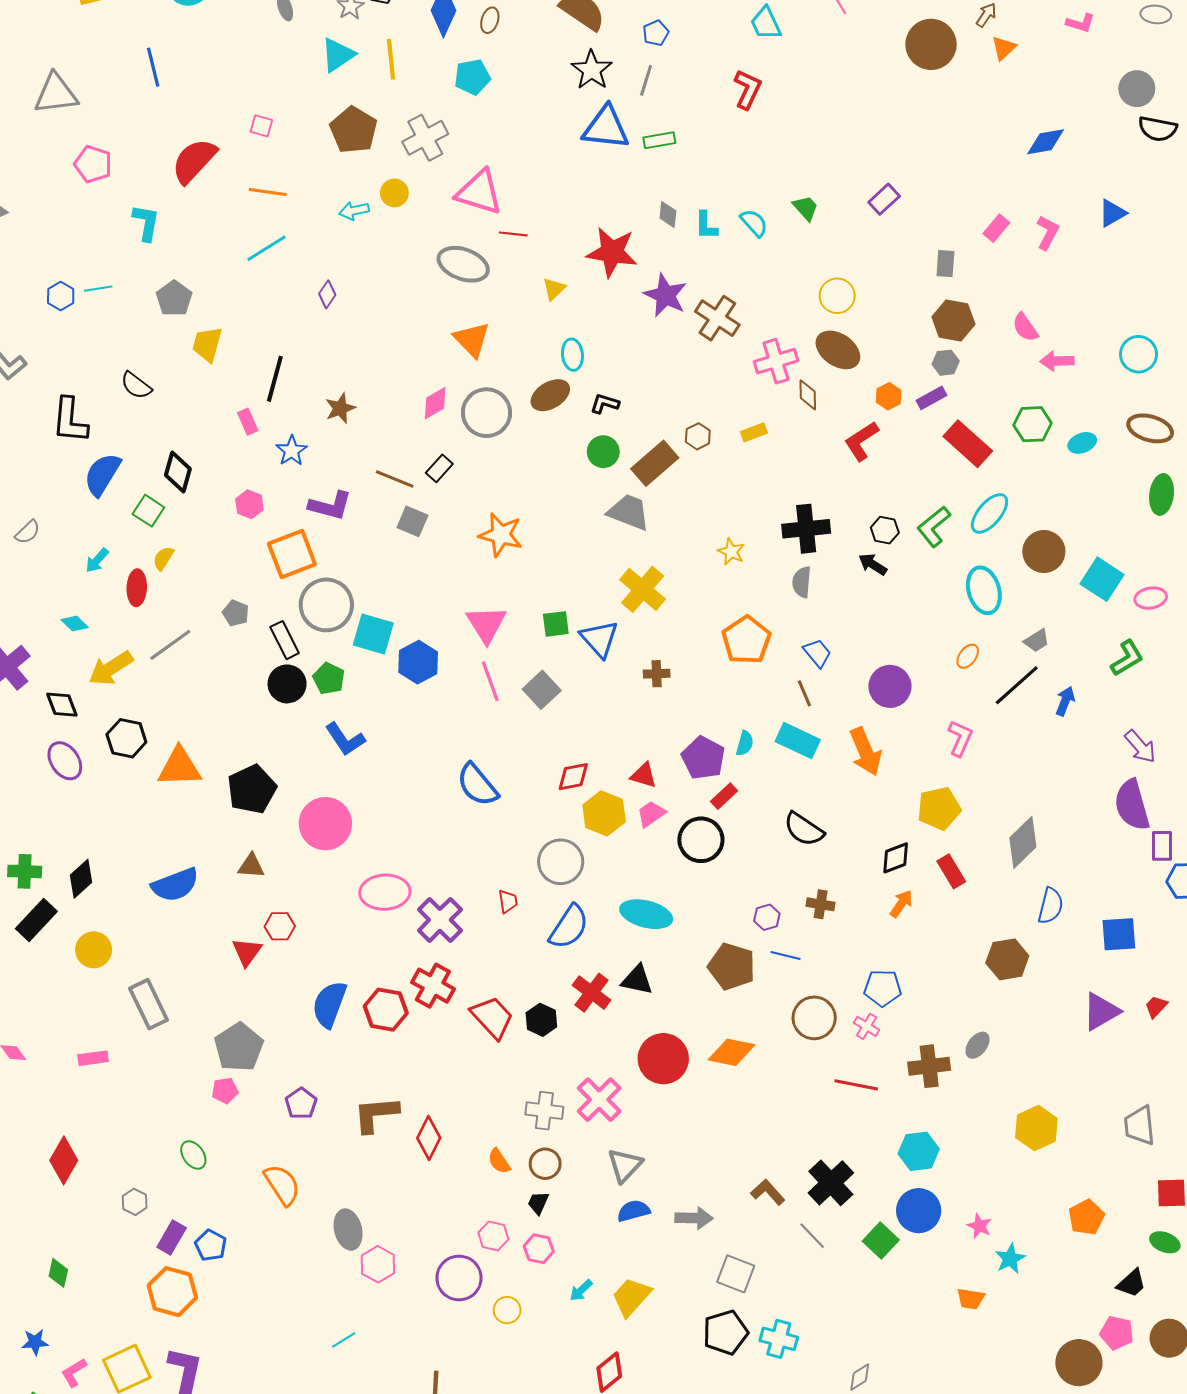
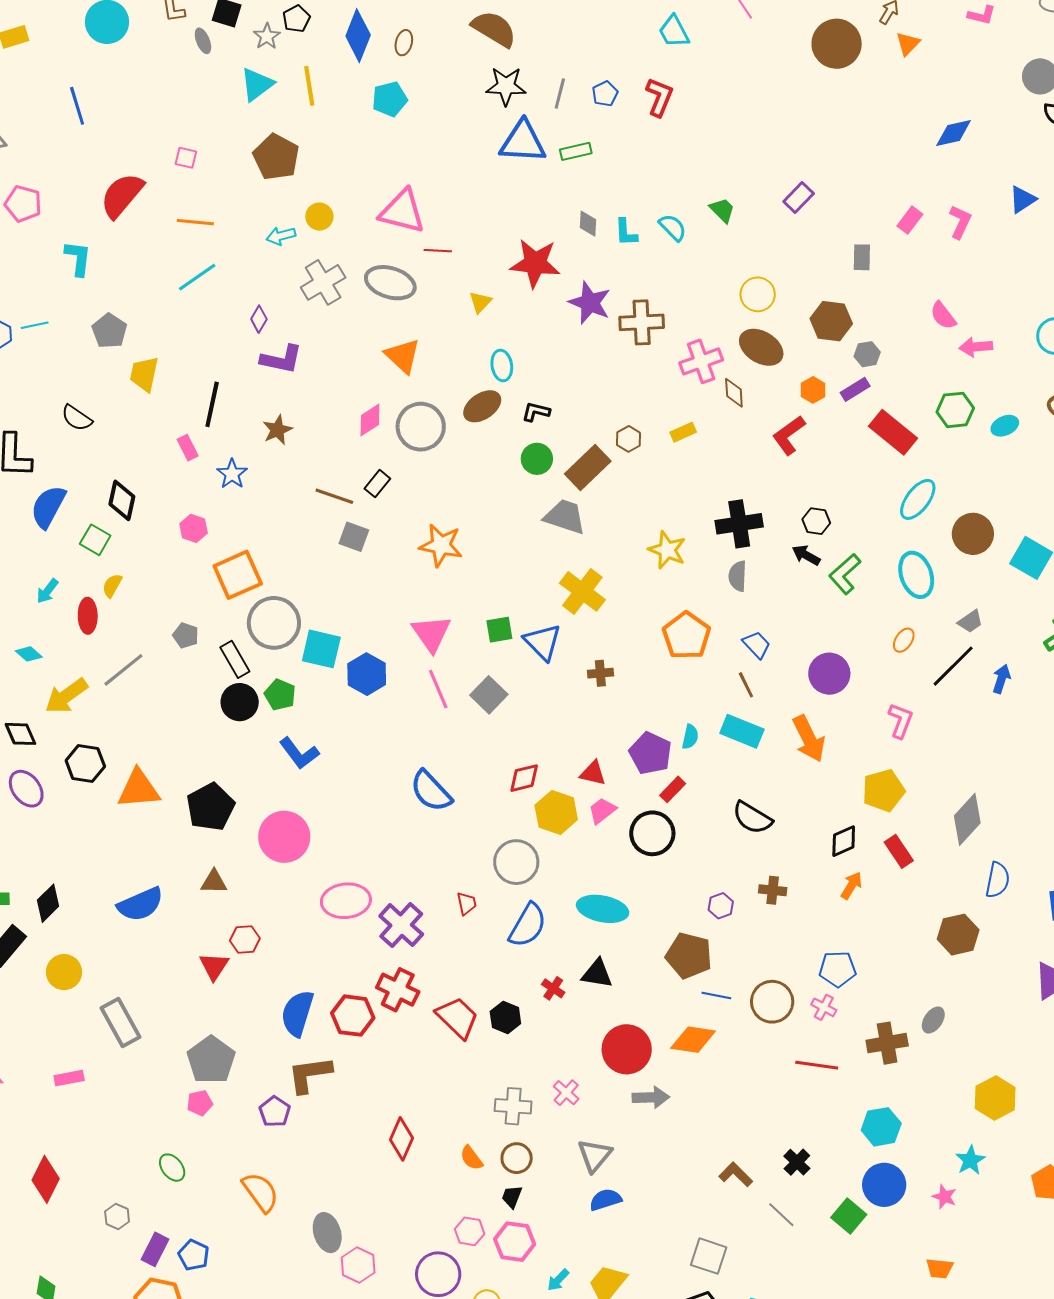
blue pentagon: (656, 33) -> (605, 94), moved
black star: (592, 70) -> (506, 86), turned -30
gray cross: (425, 138) -> (323, 282), moved
brown cross: (717, 318) -> (642, 322), turned -33
brown hexagon: (953, 321) -> (831, 321), moved
purple L-shape: (330, 506) -> (281, 359), moved
green L-shape: (934, 527) -> (845, 574), moved
yellow star: (731, 552) -> (667, 550), size x1.4
blue line: (785, 956) -> (716, 995), moved
red cross: (592, 993) -> (553, 988), size x0.6
pink cross: (599, 1100) -> (566, 1093), size x0.6
brown L-shape: (376, 1114) -> (310, 1074), moved
black cross: (831, 1183) -> (797, 1162), size x0.6
gray arrow: (694, 1218) -> (651, 1097), moved
pink hexagon: (539, 1249) -> (515, 1242), size x1.4
cyan star: (1010, 1259) -> (970, 1160), moved

